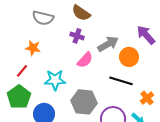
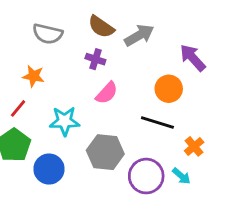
gray arrow: (108, 44) -> (139, 35), moved

